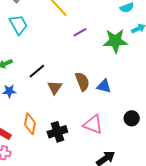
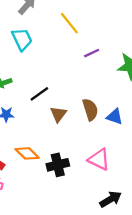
orange diamond: (30, 124) -> (27, 153), turned -60

